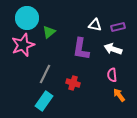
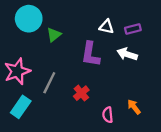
pink star: (23, 45) -> (17, 71), moved
pink semicircle: (112, 75) -> (108, 115), moved
red cross: (73, 83) -> (81, 93), turned 32
cyan rectangle: (44, 101) -> (21, 107), moved

